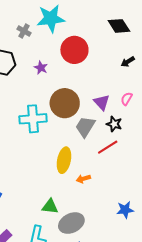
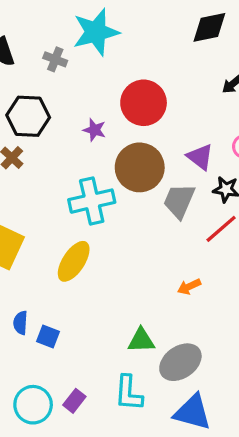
black diamond: (119, 26) -> (209, 27), turned -60
red circle: (74, 50) -> (144, 103), moved
purple star: (41, 68) -> (94, 130), moved
yellow ellipse: (64, 160) -> (74, 261), moved, turned 30

